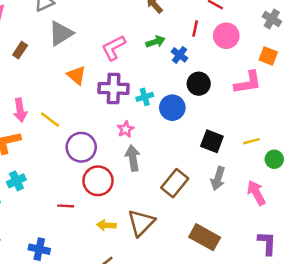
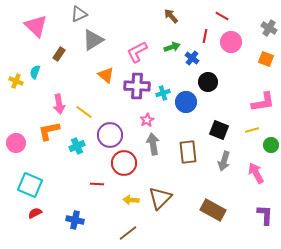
pink L-shape: (248, 82) -> (263, 102), moved
cyan cross: (16, 181) -> (77, 146), moved
brown rectangle: (175, 183) -> (188, 152), moved, turned -45

